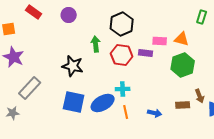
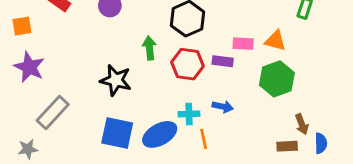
brown rectangle: (183, 105) -> (287, 146), moved
orange line: (126, 112) -> (204, 139), moved
blue arrow: (155, 113) -> (223, 107), moved

